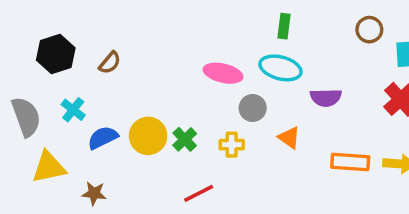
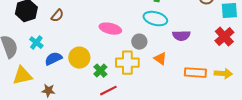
pink ellipse: (223, 73) -> (110, 29), moved
green cross: (185, 139) -> (100, 71), moved
yellow cross: (232, 145) -> (127, 63), size x1.6

